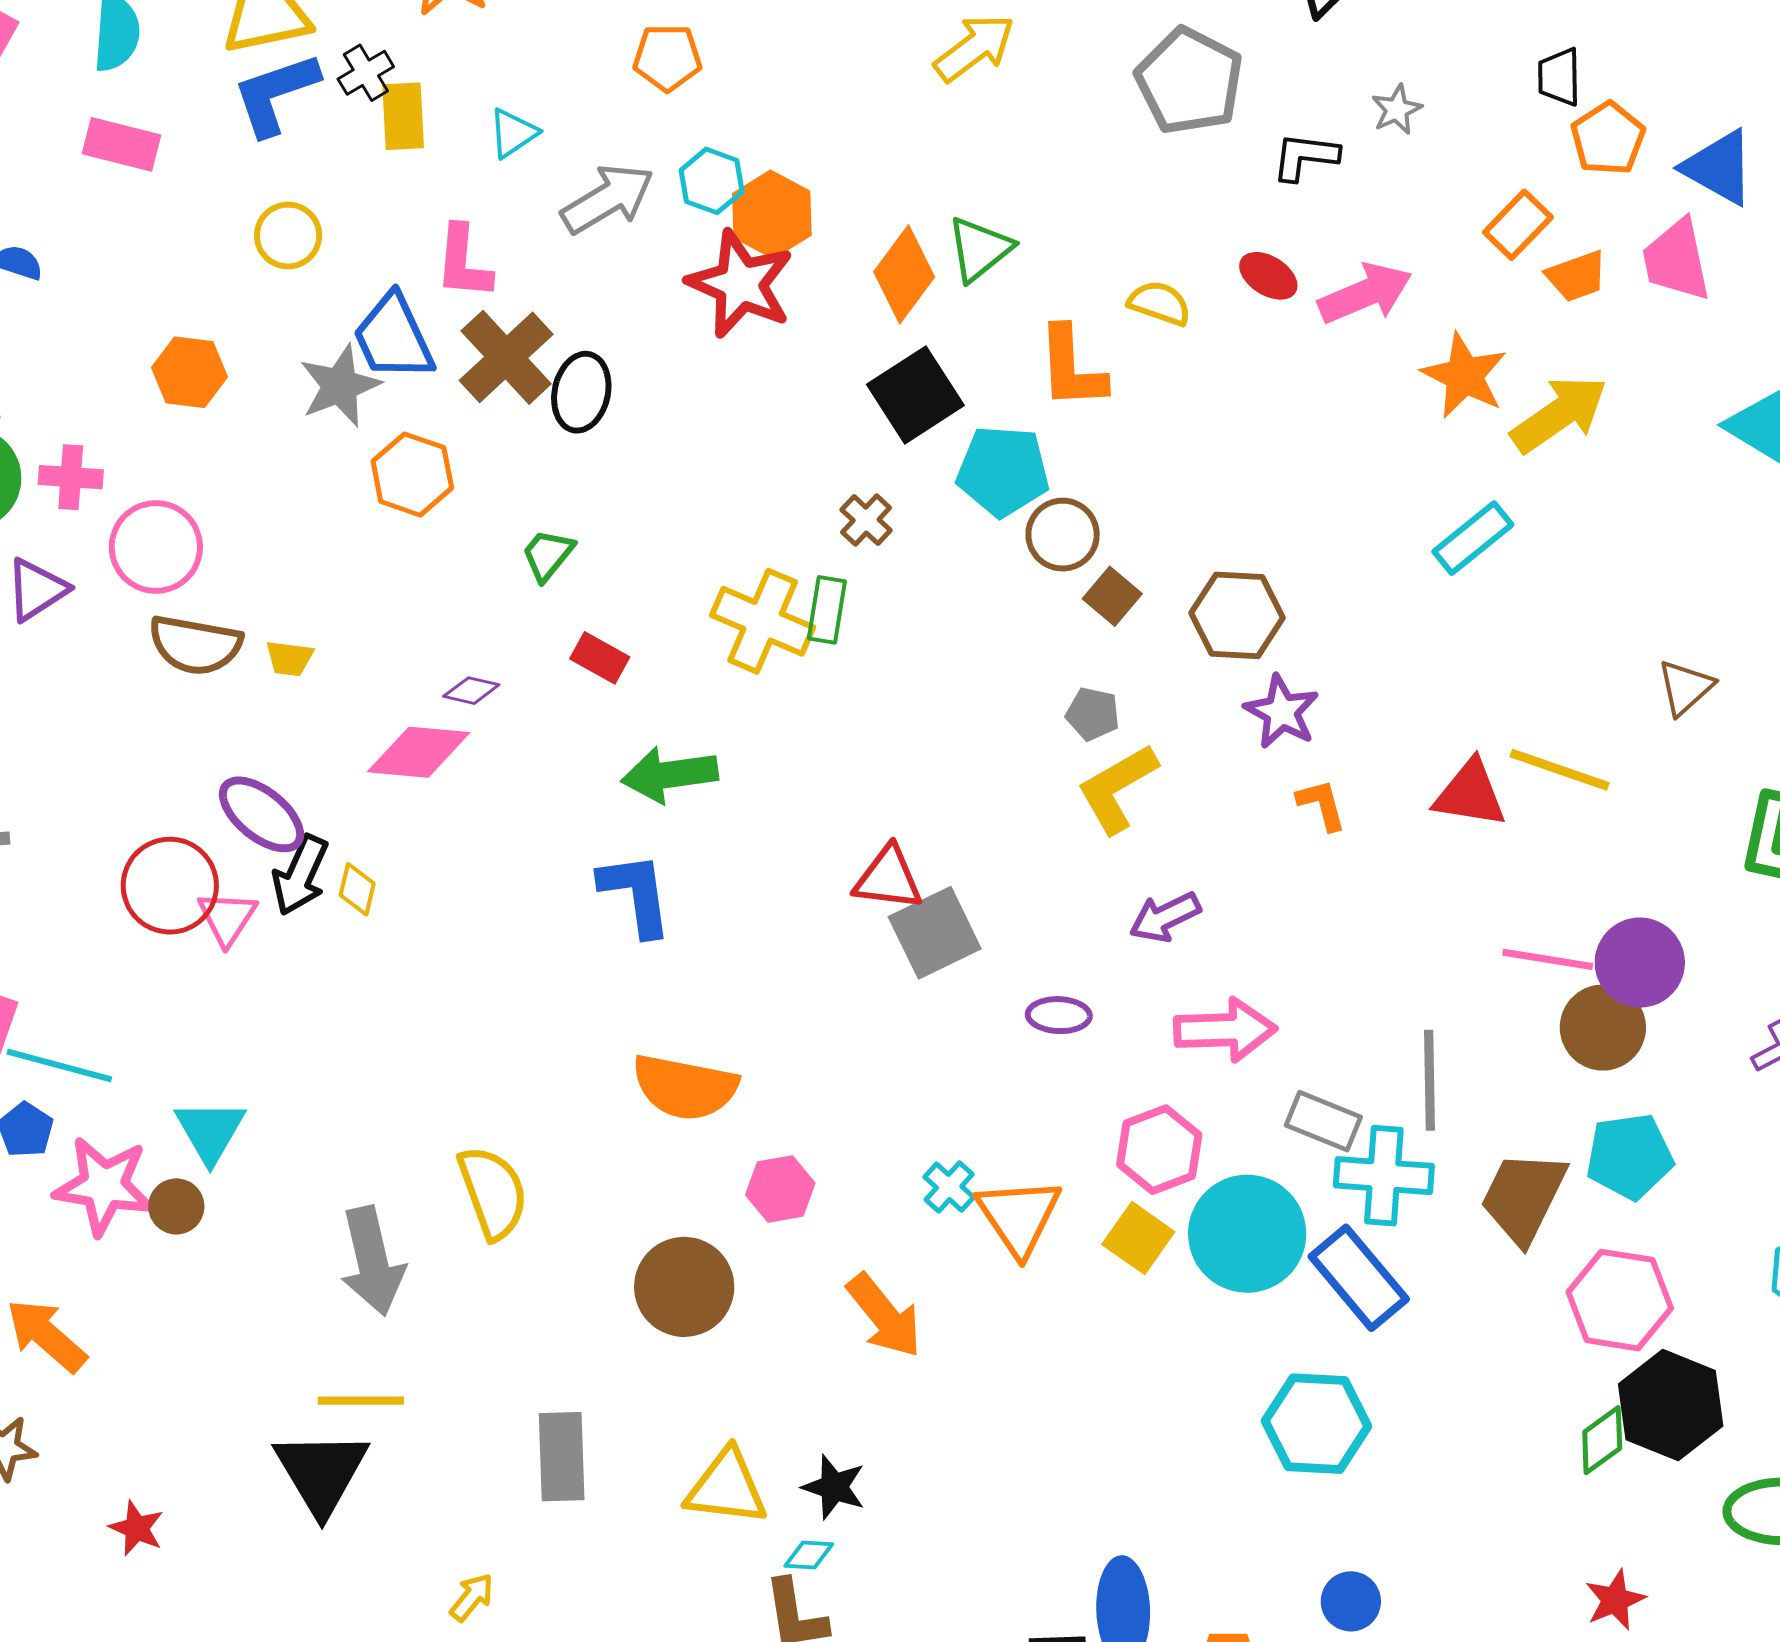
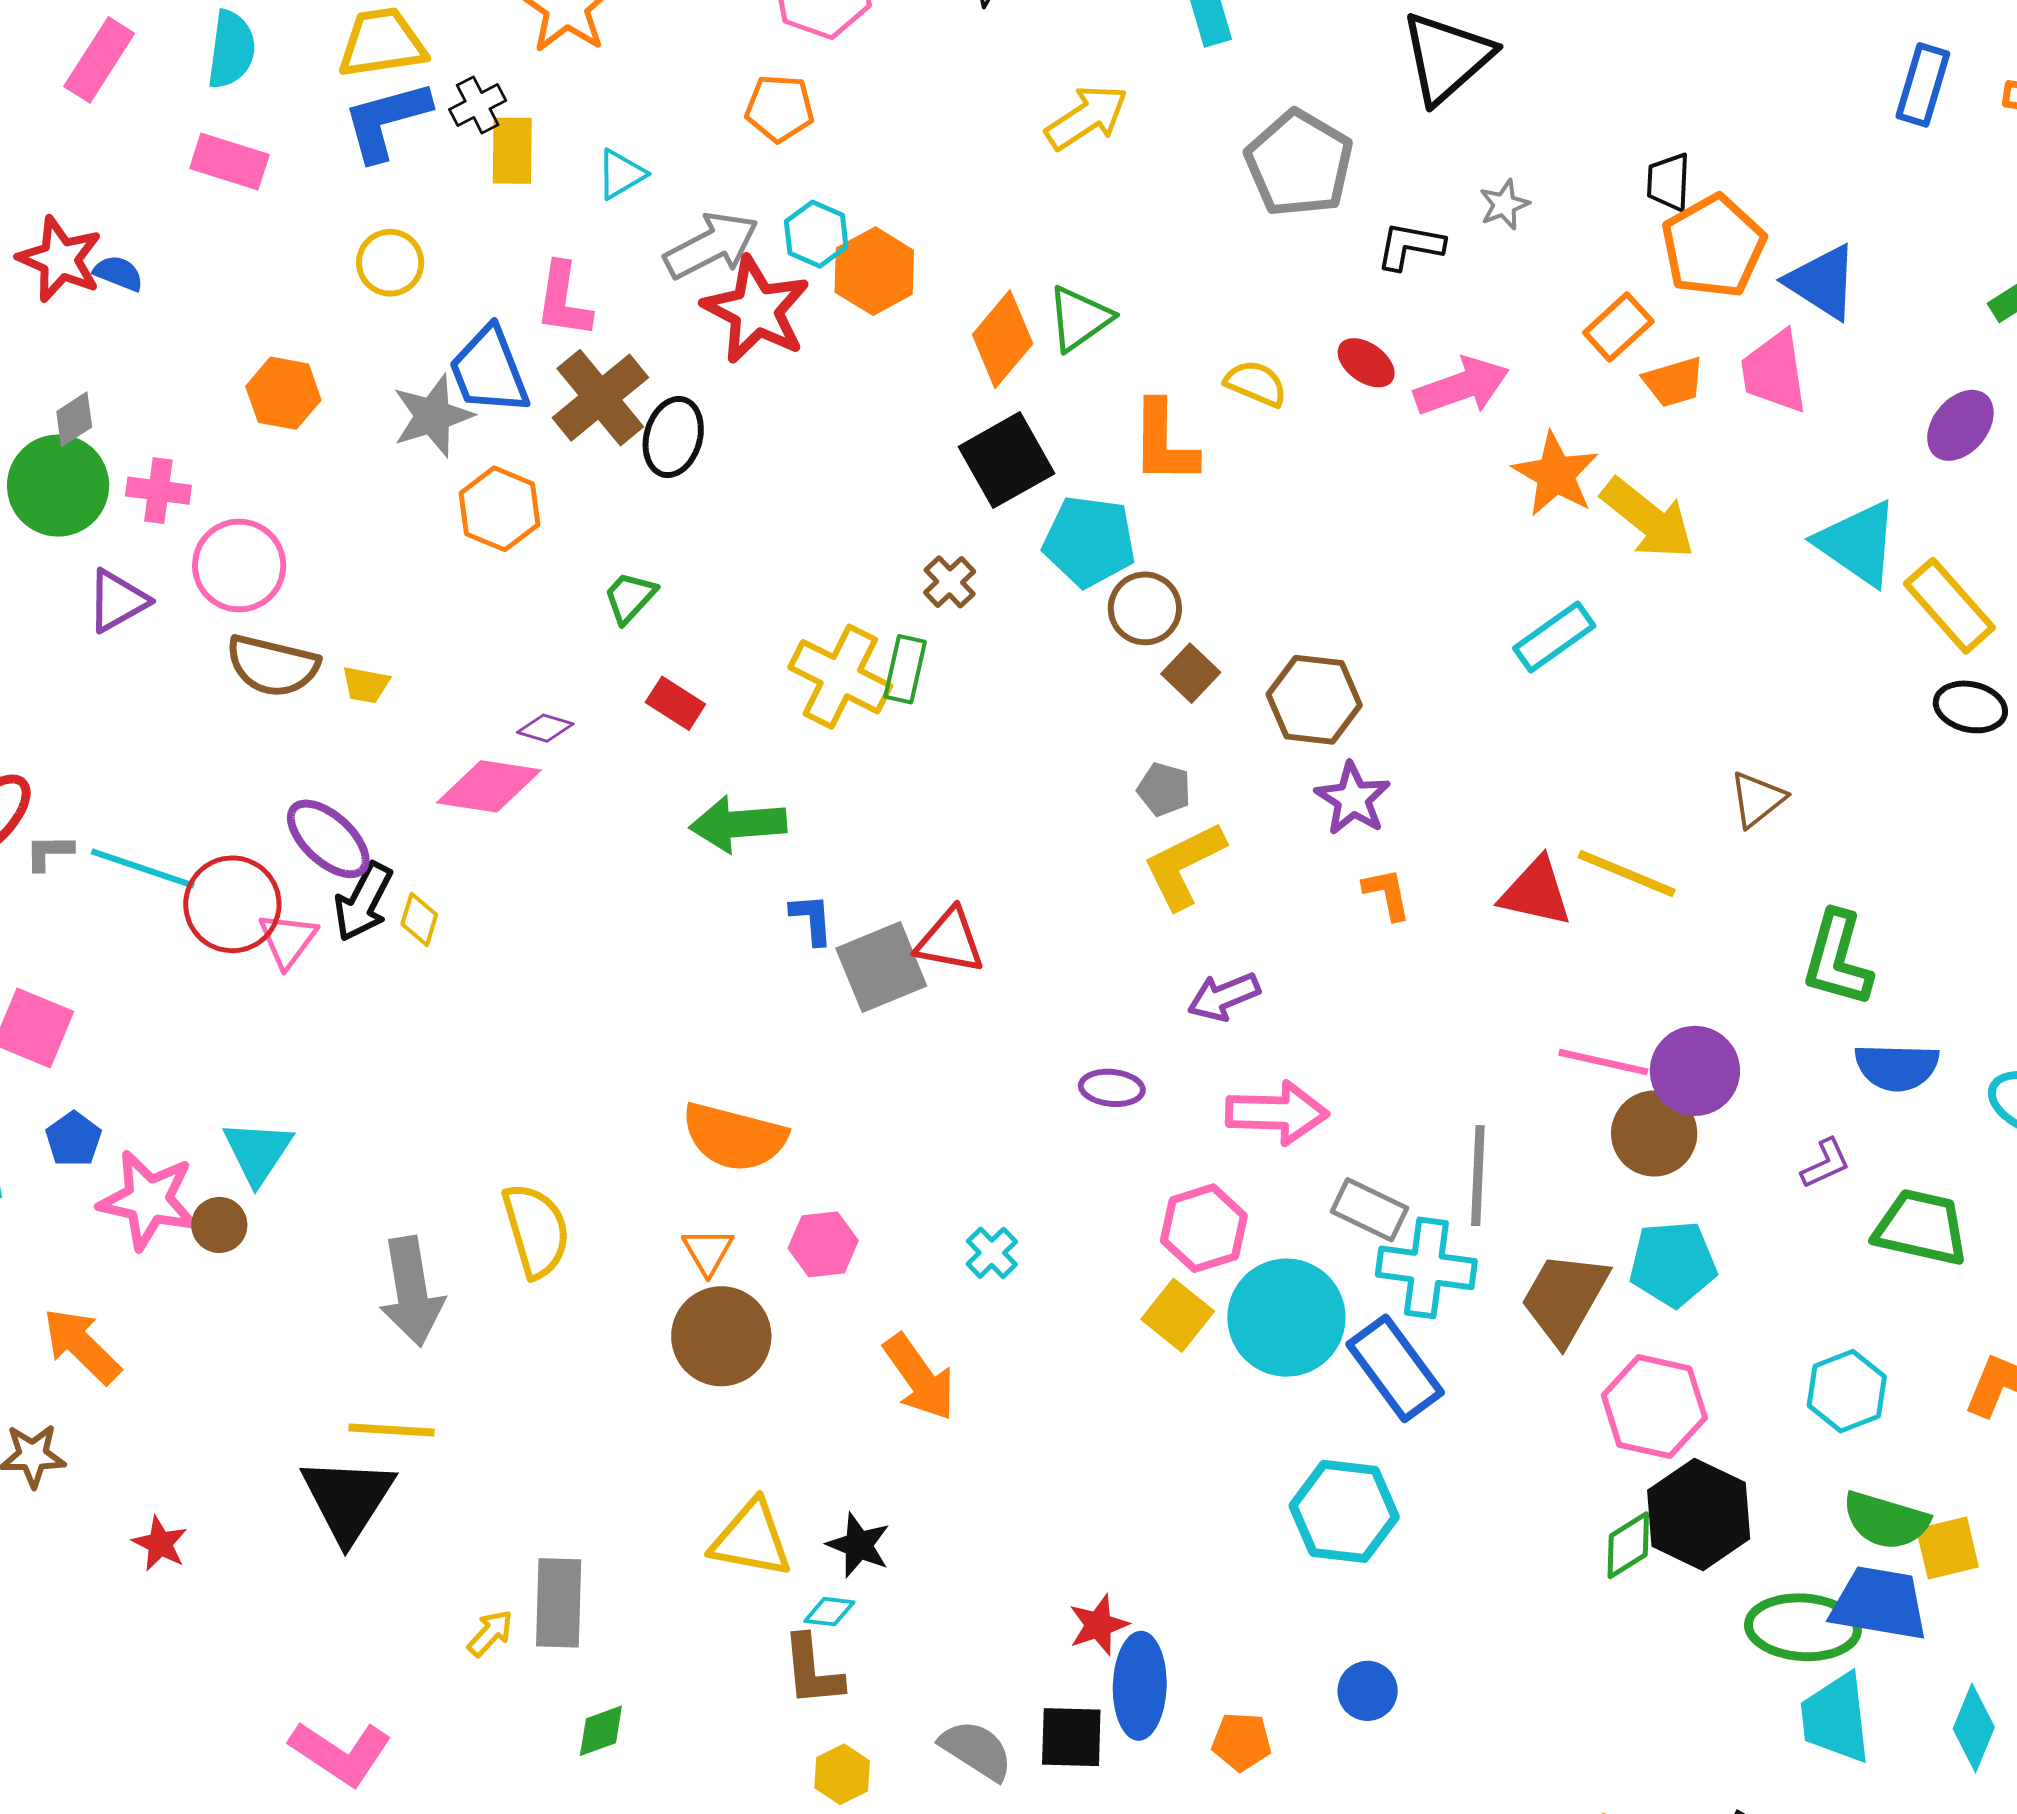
orange pentagon: (1608, 138) -> (1713, 246), size x1.4
red star: (741, 284) -> (756, 310), moved
yellow arrow: (1559, 414) -> (1648, 519), turned 70
blue L-shape: (636, 894) -> (812, 919), moved, size x0.6
gray square: (935, 933) -> (881, 967), moved
cyan line: (59, 1065) -> (143, 868), moved
orange triangle: (1019, 1216) -> (708, 1251), moved, size x0.6
gray rectangle: (562, 1457) -> (559, 1603), moved
red star: (1615, 1600) -> (1098, 1625), moved

